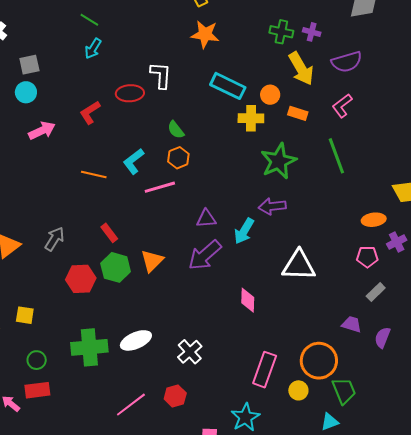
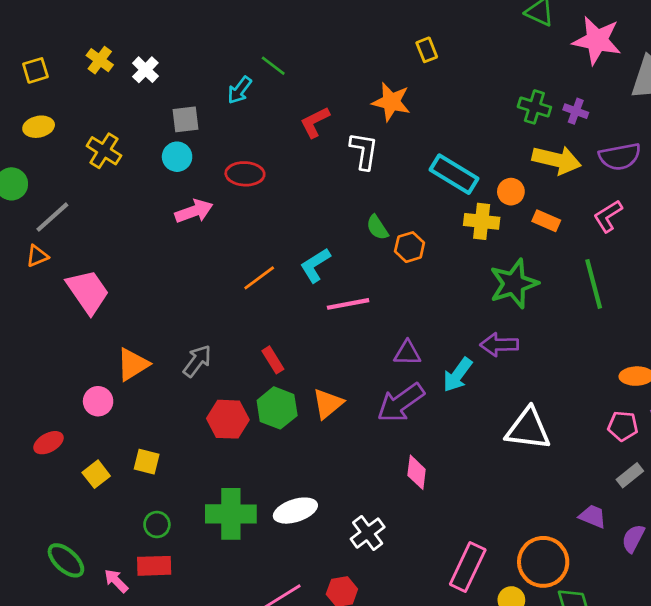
orange star: (205, 34) -> (391, 102), moved
cyan arrow: (93, 49) -> (240, 90), moved
yellow arrow: (301, 69) -> (557, 160), turned -52
red ellipse: (130, 93) -> (245, 174), moved
red L-shape: (90, 112) -> (315, 122), moved
orange hexagon: (178, 158) -> (410, 247), moved
orange line: (94, 174) -> (259, 278), turned -55
pink diamond: (248, 300) -> (417, 472), moved

